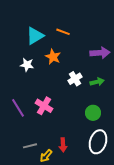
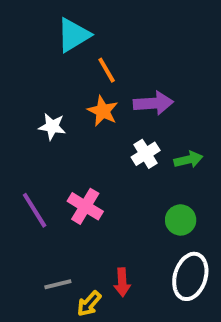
orange line: (63, 32) -> (107, 70), moved, turned 40
cyan triangle: (35, 36) -> (74, 35), moved
purple arrow: (100, 53) -> (153, 103), moved

